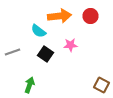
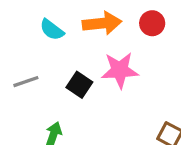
cyan semicircle: (38, 31) -> (52, 30), moved
pink star: (70, 45) -> (120, 70), size x1.6

